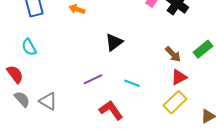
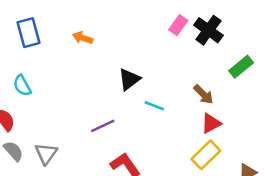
green rectangle: (203, 49) -> (241, 67), moved
cyan line: (132, 83) -> (154, 106), moved
gray triangle: (48, 101) -> (46, 154), turned 36

